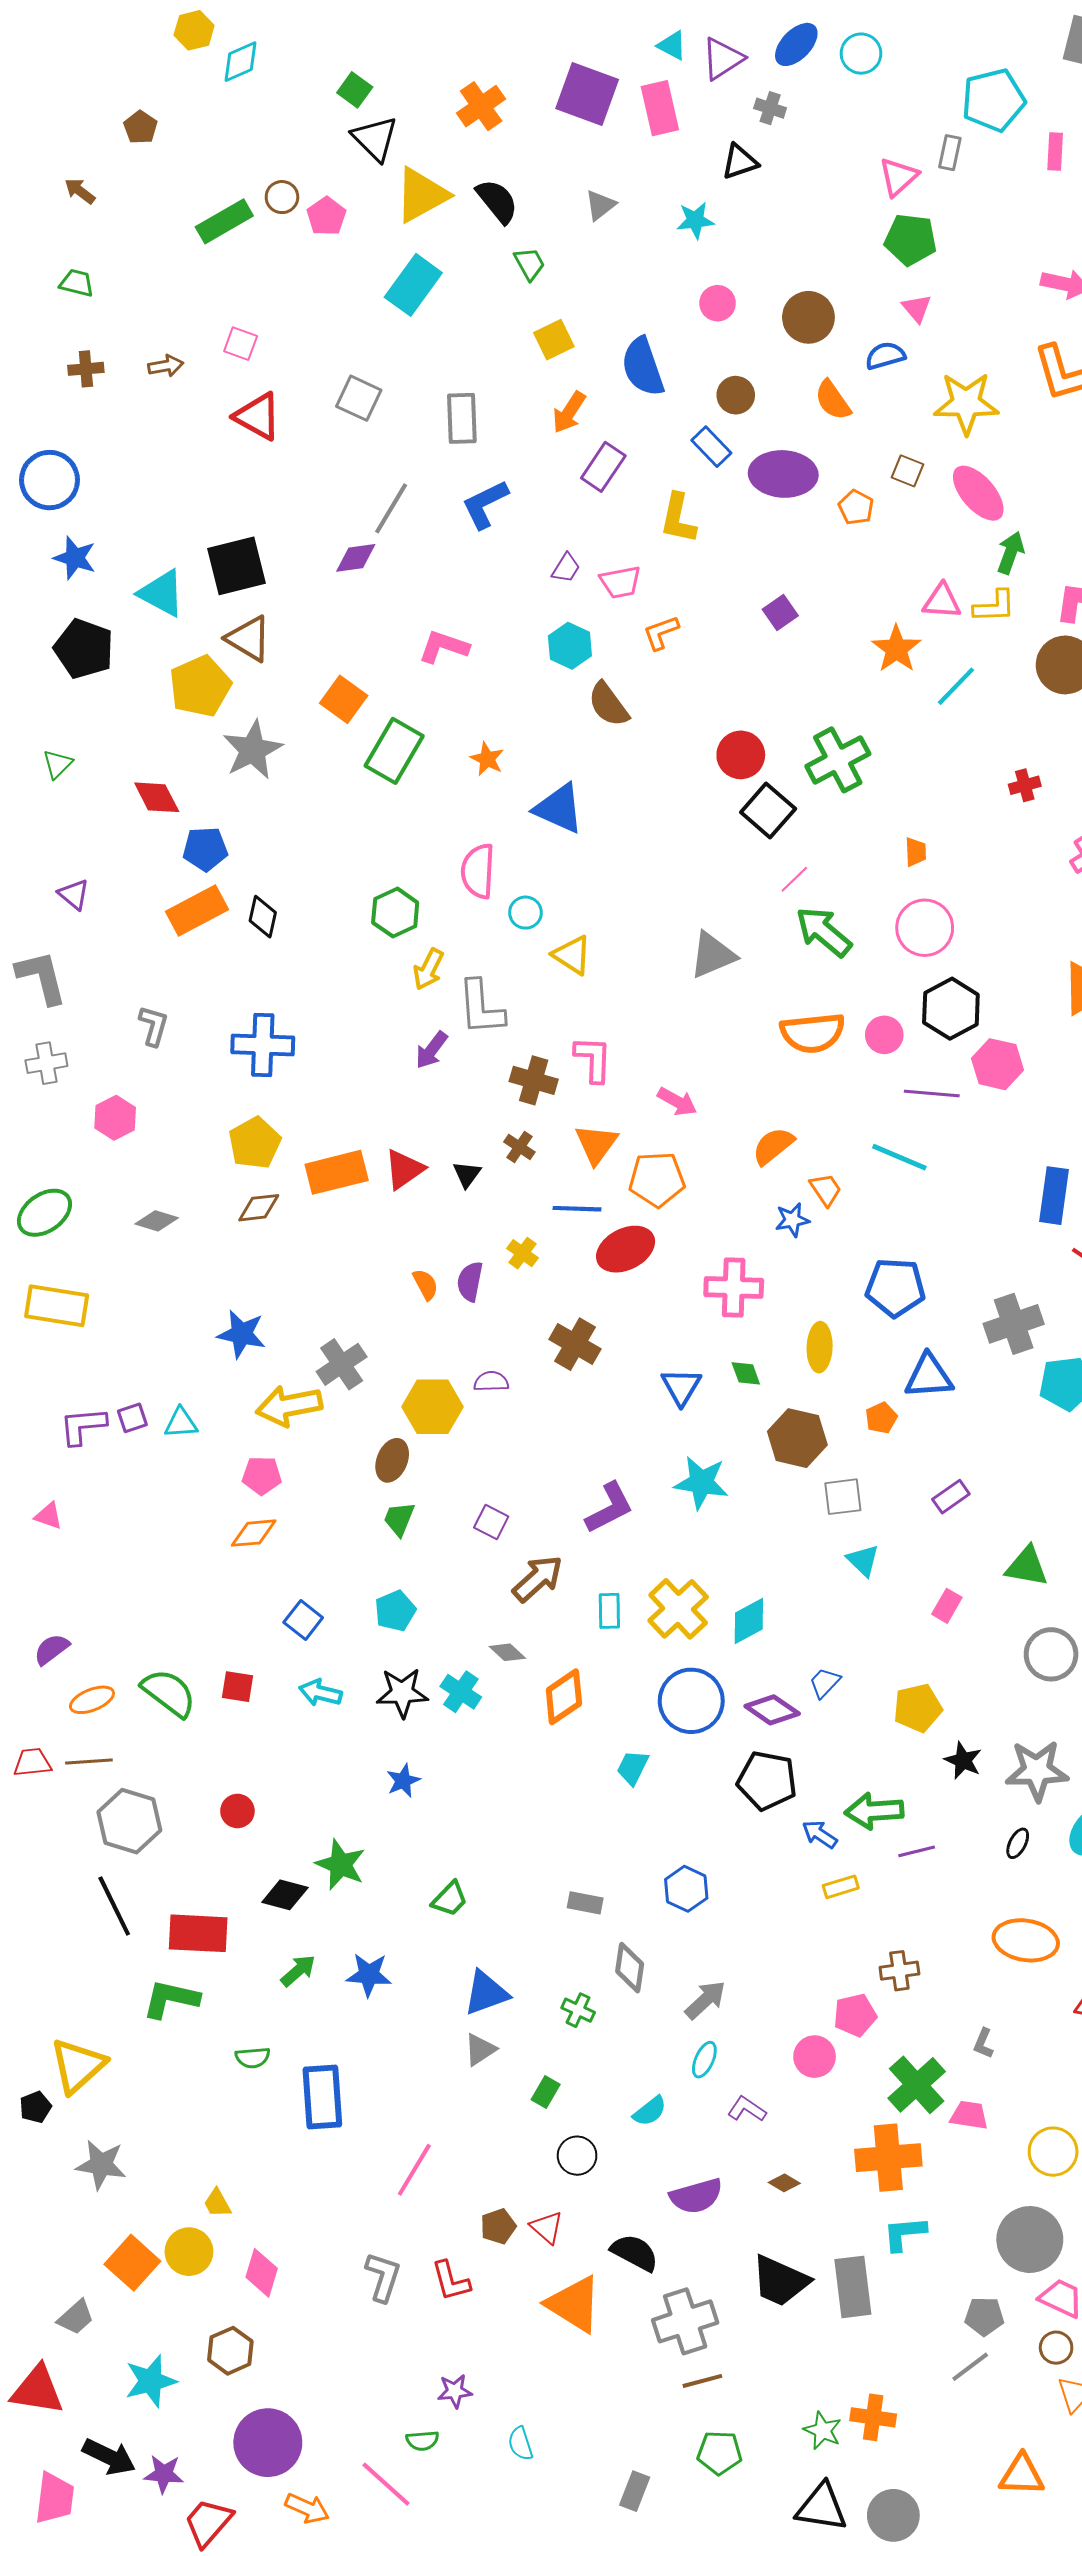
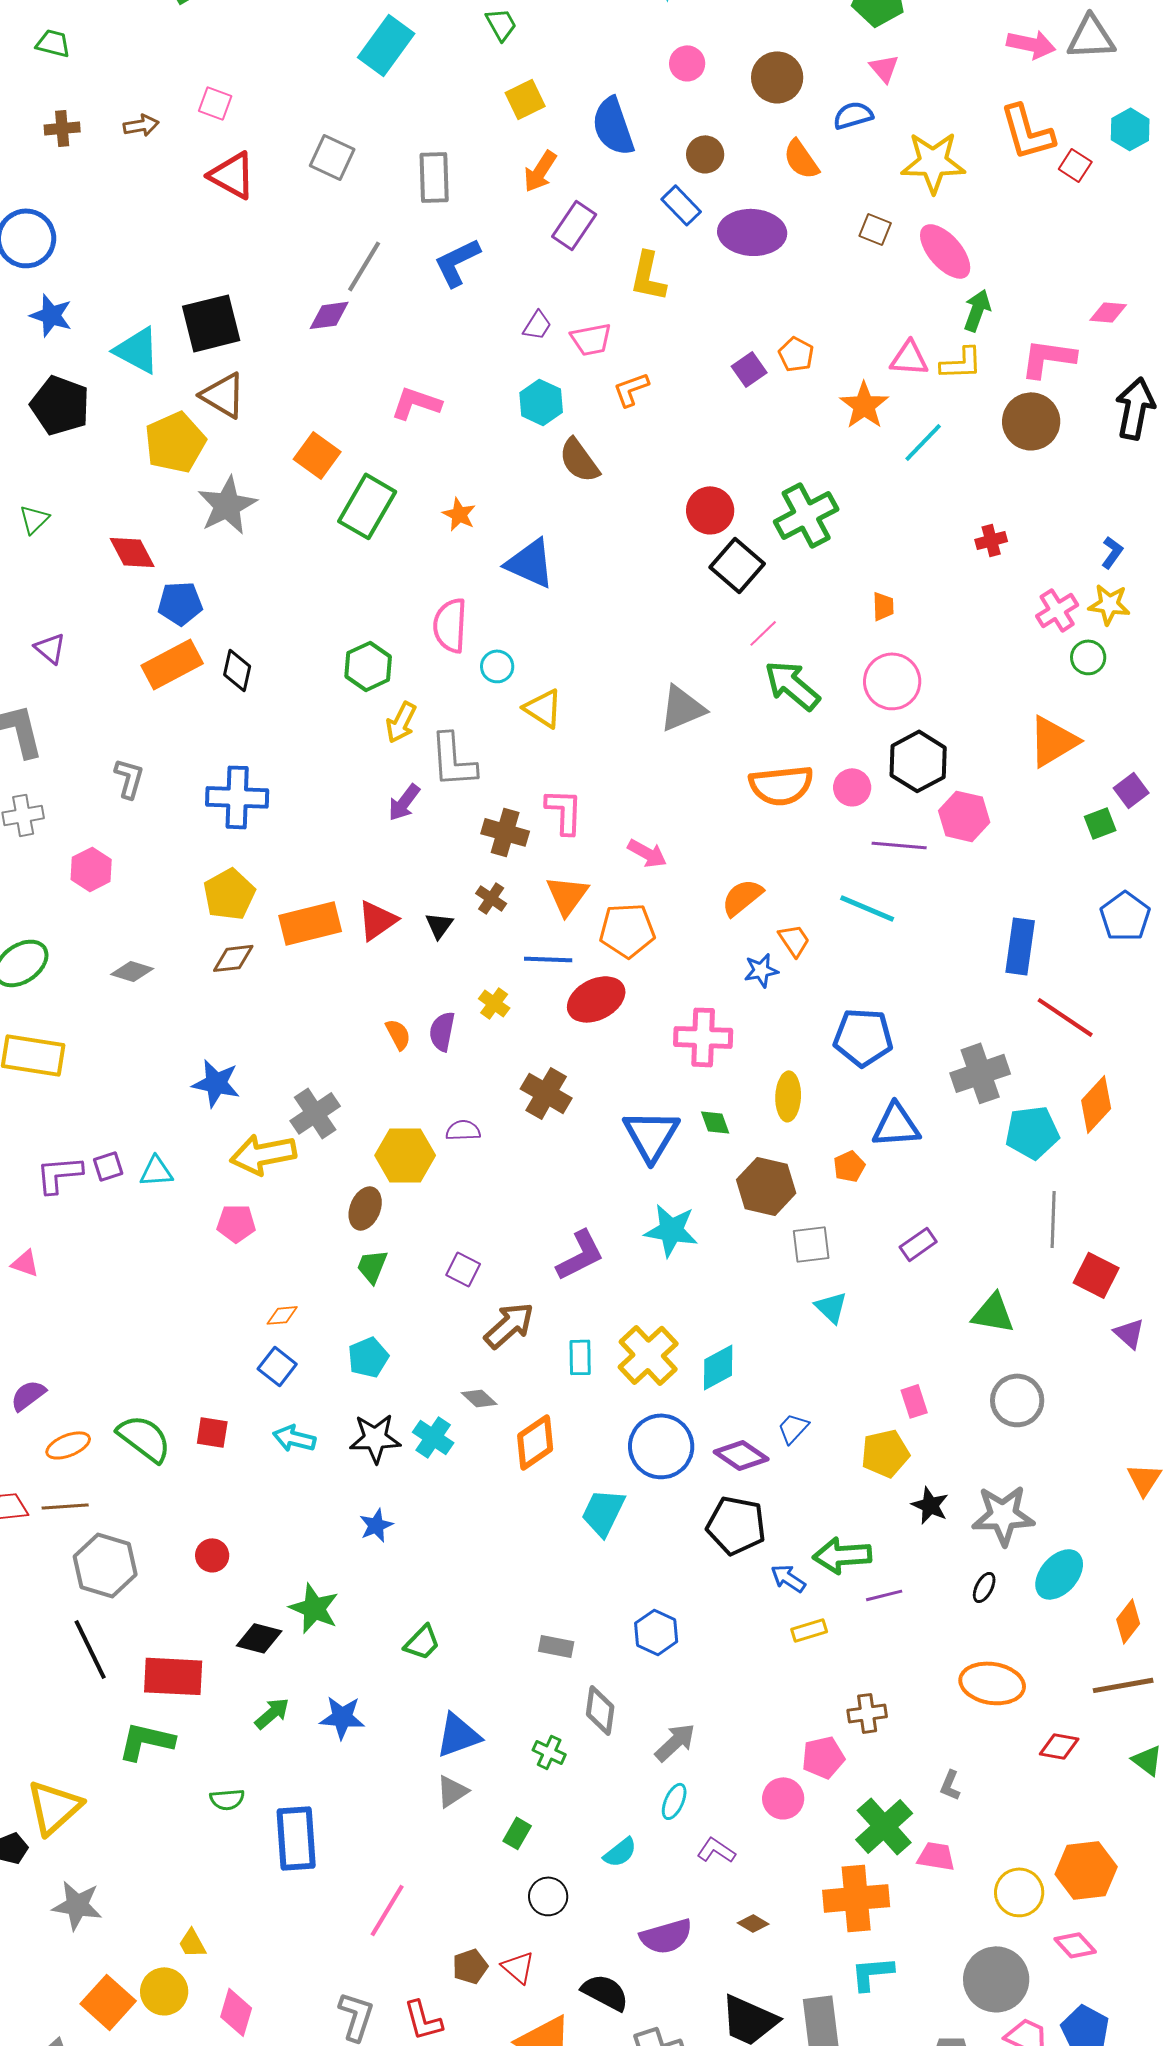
orange pentagon: (856, 507) -> (796, 354), moved
blue triangle: (681, 1387) -> (651, 1135), size x1.4
orange diamond: (254, 1533) -> (282, 1315), moved, size x0.7
pink rectangle: (947, 1606) -> (914, 1401), moved, turned -48
cyan trapezoid: (633, 1768) -> (603, 1512), size x1.4

